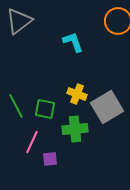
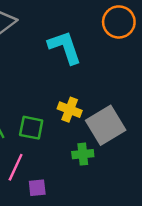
cyan L-shape: (73, 42) -> (65, 47), size x1.4
green cross: (75, 129) -> (83, 154), moved, size x0.7

